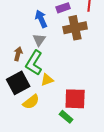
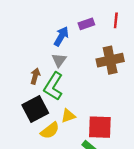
blue arrow: (41, 19) -> (61, 36), turned 54
brown cross: (75, 28) -> (110, 60), moved
yellow triangle: (47, 80) -> (68, 116), moved

